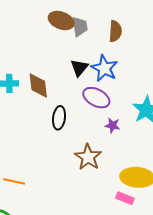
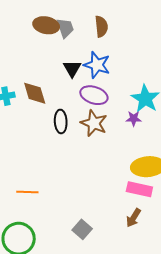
purple star: (113, 125) -> (134, 119), moved
brown star: (88, 157) -> (94, 123), moved
pink rectangle: (125, 198) -> (139, 189), size x1.4

